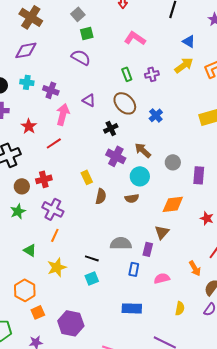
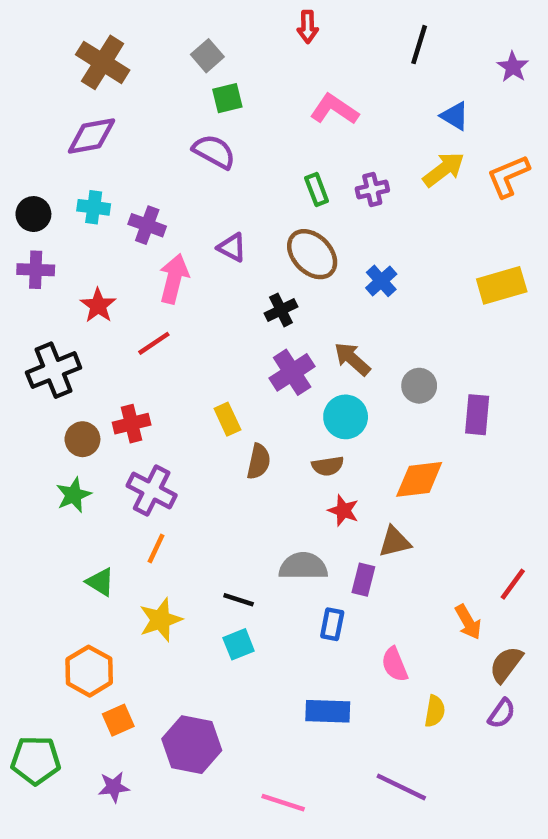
purple cross: (116, 156) -> (292, 372), turned 30
red star: (207, 218) -> (343, 511), moved
brown triangle: (162, 232) -> (395, 542), turned 35
pink semicircle: (162, 278) -> (395, 664), moved, turned -98

